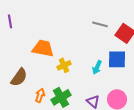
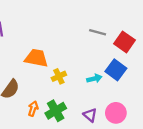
blue square: (117, 59) -> (116, 70), turned 36
cyan arrow: (97, 67) -> (94, 78), turned -128

